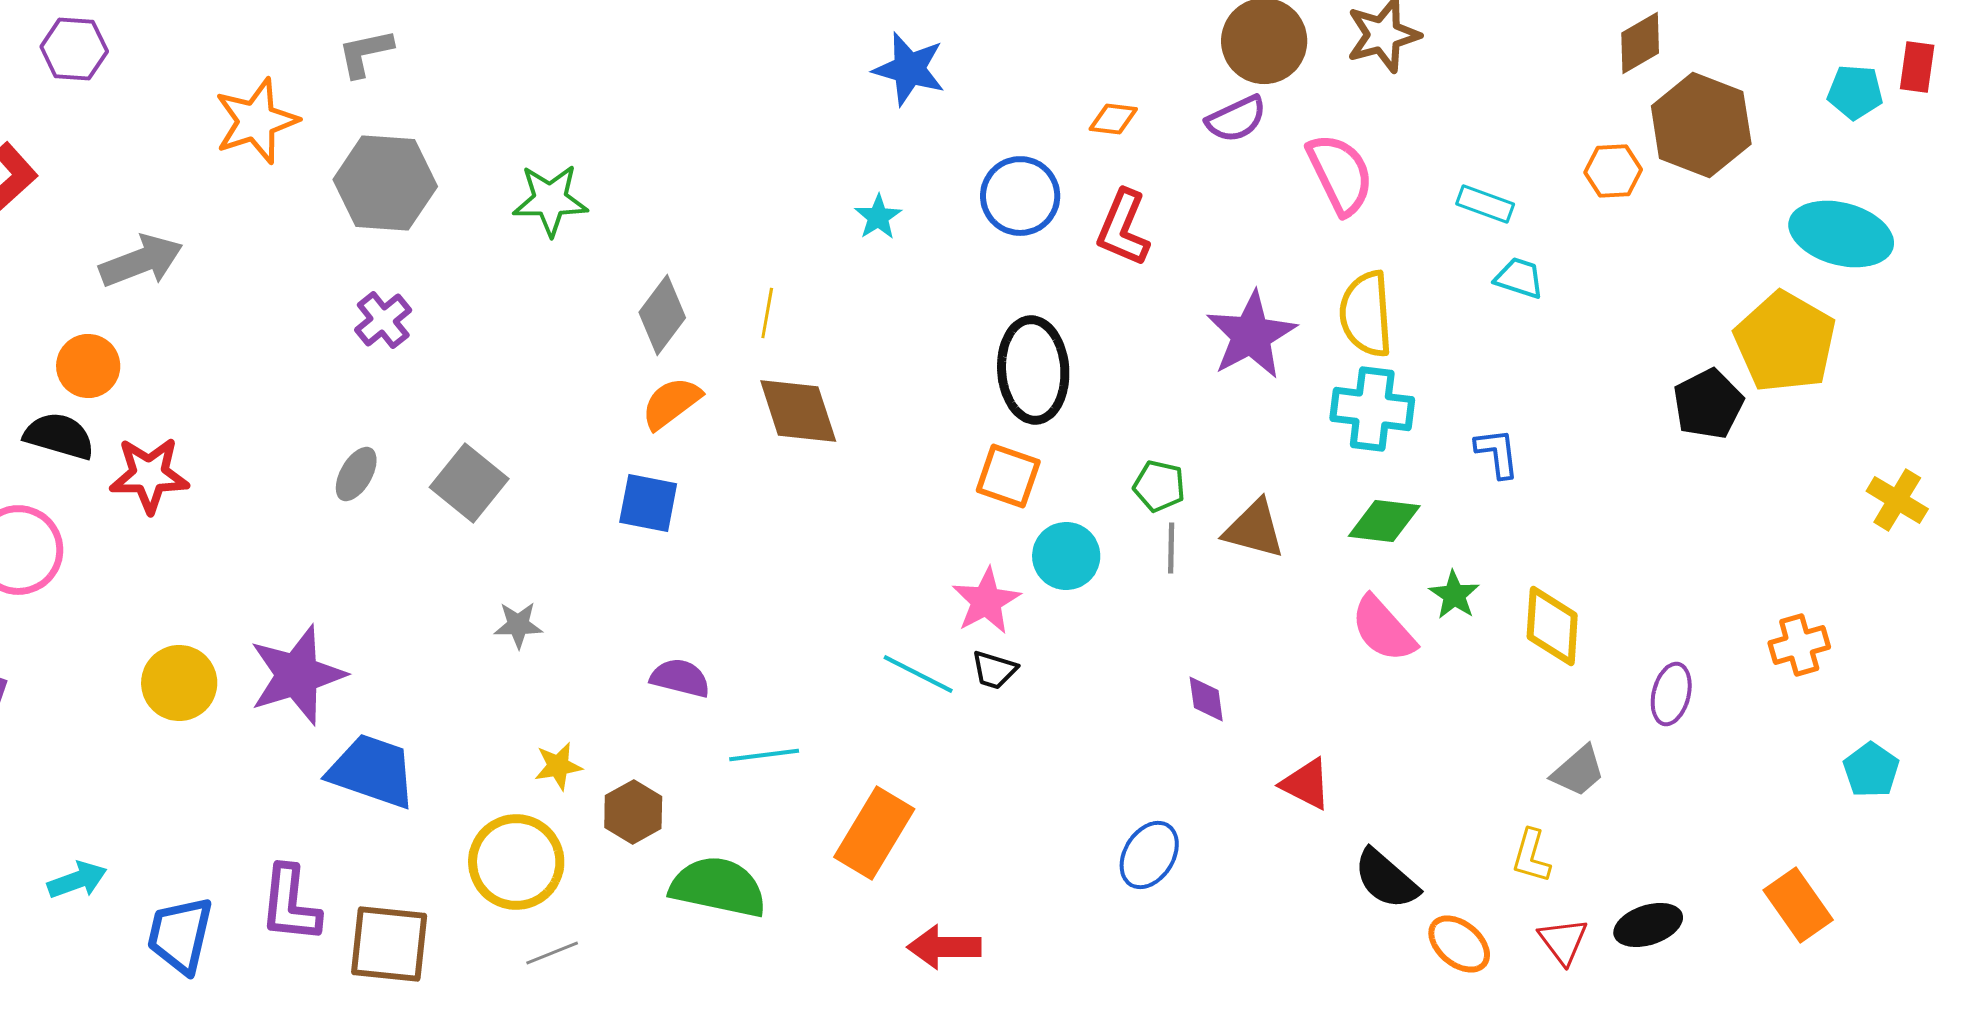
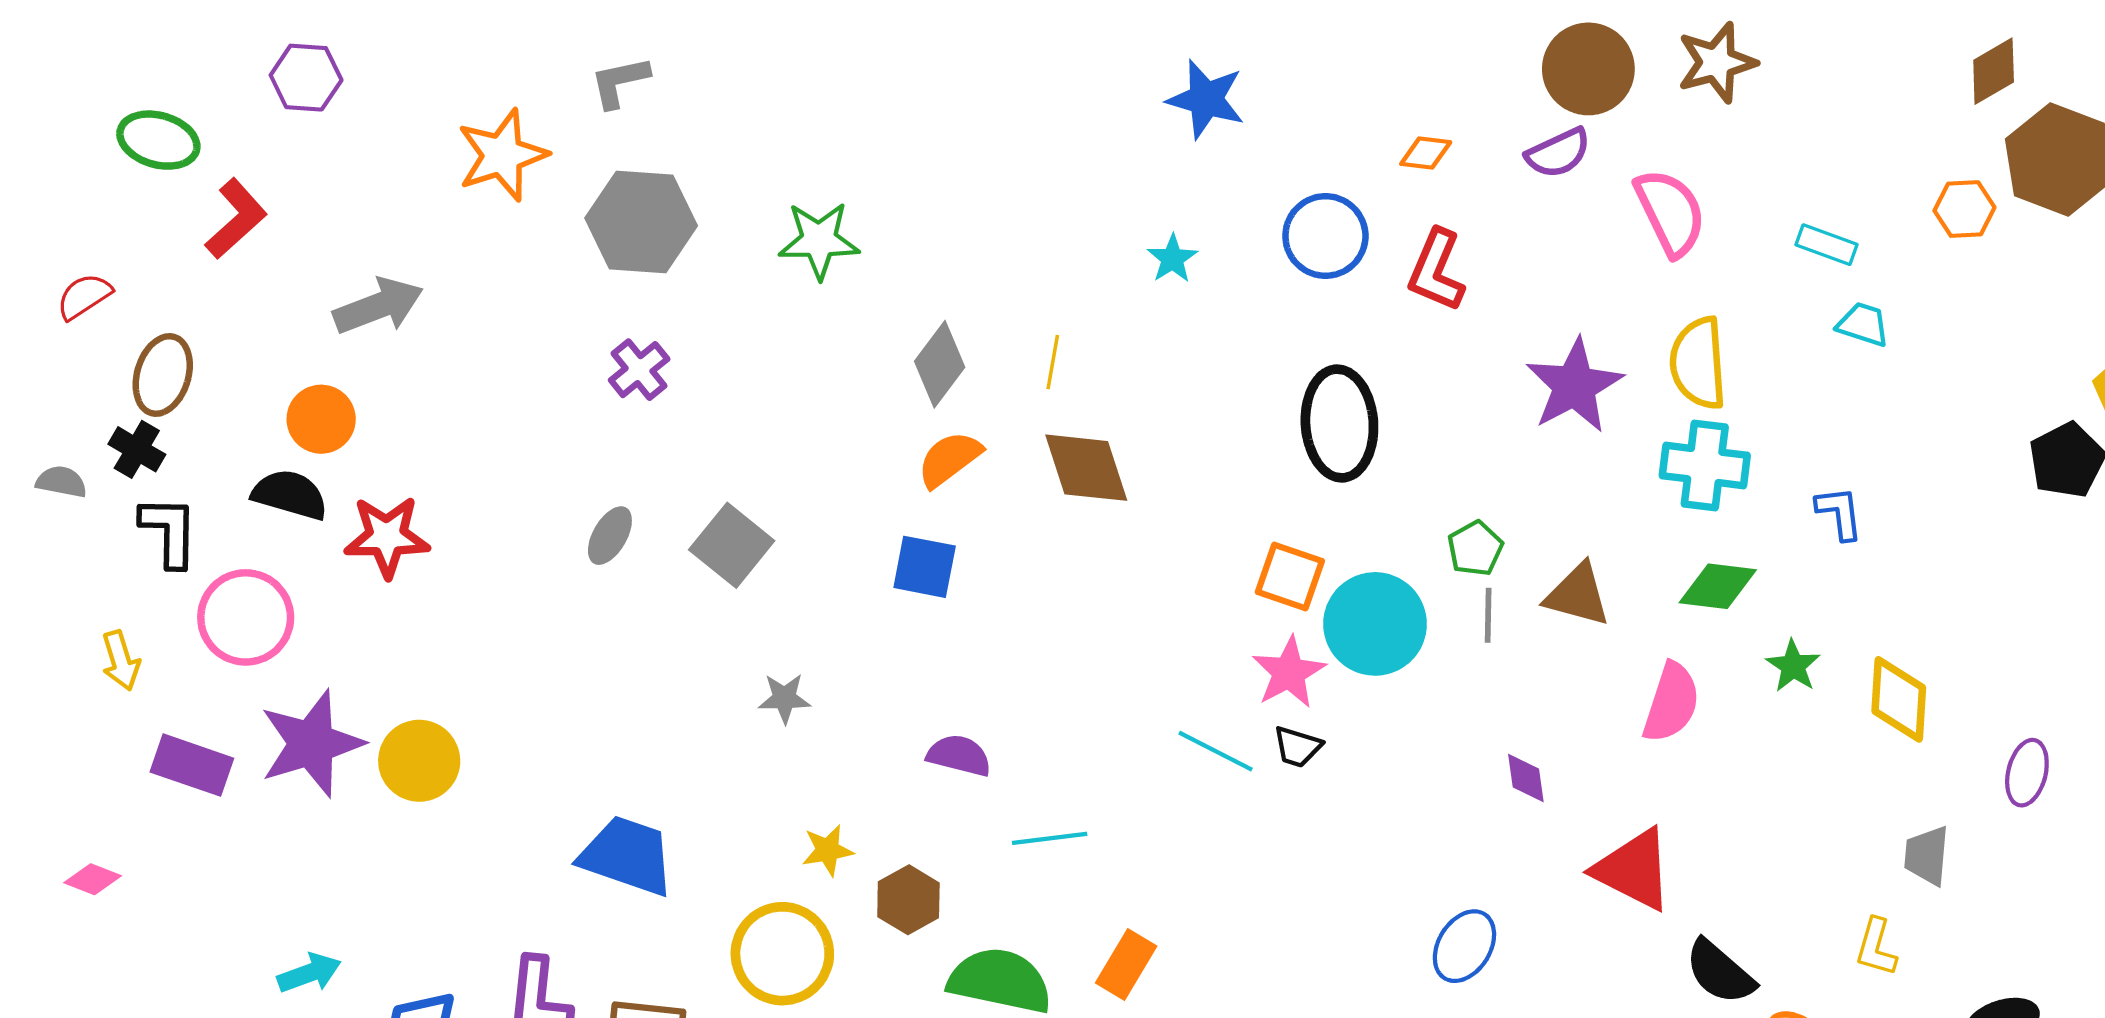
orange square: (1008, 476) -> (1290, 577), moved
green pentagon: (1159, 486) -> (1475, 548), turned 30
cyan circle: (1066, 556) -> (1375, 624), size x1.4
pink semicircle: (1383, 629) -> (1671, 703), moved, turned -120
purple star: (297, 675) -> (311, 744), moved
gray trapezoid: (1578, 771) -> (1927, 856), turned 136
red triangle: (1306, 784) -> (1634, 870), size x1.5
orange rectangle: (874, 833) -> (1126, 964), moved, size x0.7

